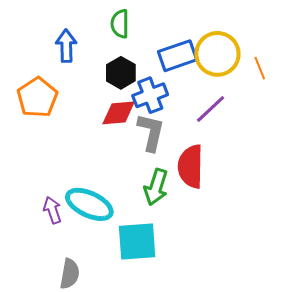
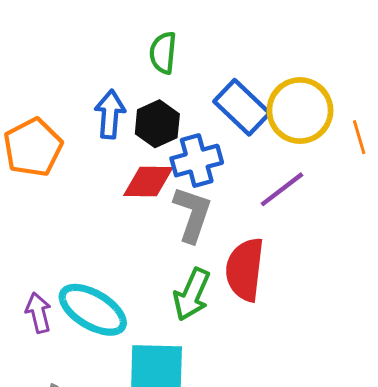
blue arrow: (66, 46) -> (110, 114), moved
blue rectangle: (177, 56) -> (242, 107), turned 57

